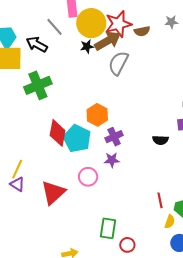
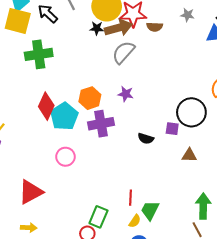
gray star: (171, 22) -> (187, 15), moved
purple cross: (114, 137) -> (101, 124), size x1.4
purple star: (112, 160) -> (126, 94), moved
red triangle: (53, 192) -> (31, 192), moved
green rectangle: (108, 228) -> (98, 217), moved

